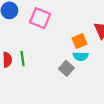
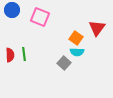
orange square: (79, 41) -> (76, 38), turned -32

